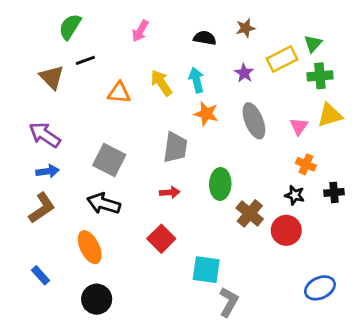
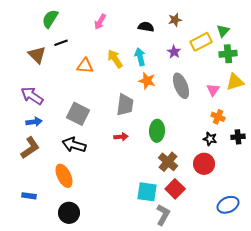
brown cross: (250, 213) -> (168, 162), moved
red square: (161, 239) -> (175, 189), moved
blue rectangle: (40, 275) -> (29, 196), turned -40

